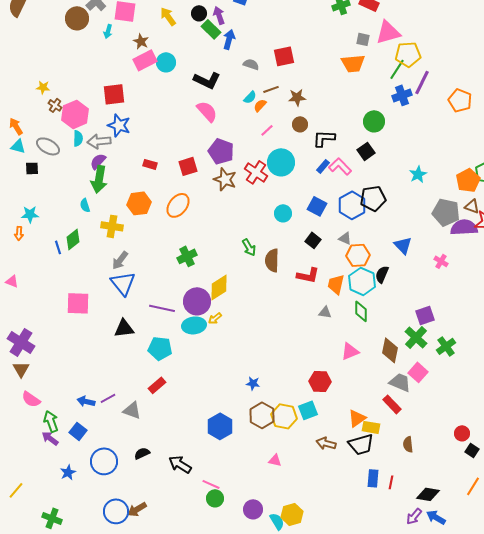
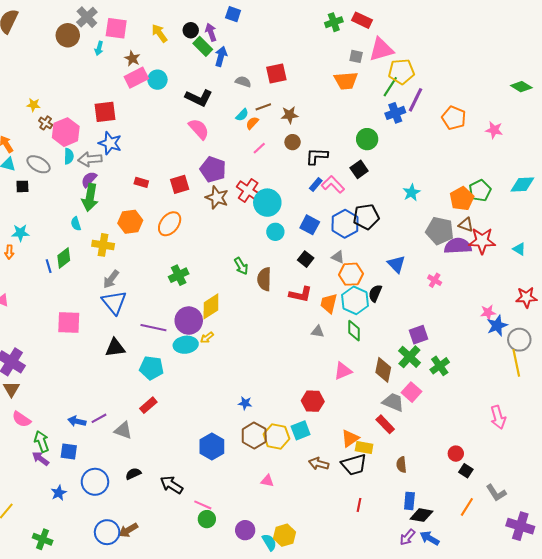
cyan circle: (281, 162) -> (267, 203), moved
blue square: (78, 431) -> (69, 452), turned -30
blue rectangle: (373, 478) -> (409, 501), moved
red line: (391, 482) -> (359, 505), moved

